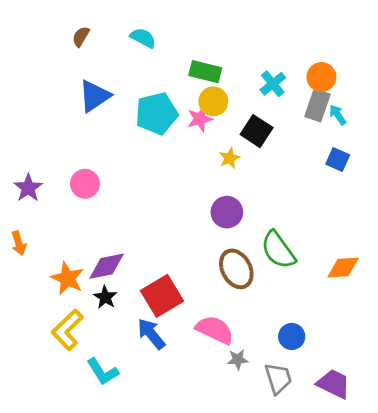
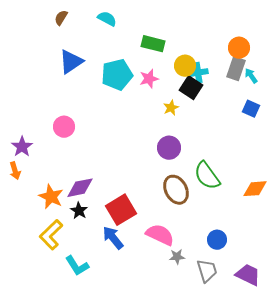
cyan cross: (273, 84) -> (198, 73), moved, turned 30
yellow circle: (213, 101) -> (185, 66), moved
purple star: (28, 188) -> (22, 147), moved

